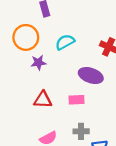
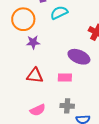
cyan semicircle: (65, 42) -> (59, 13), moved

